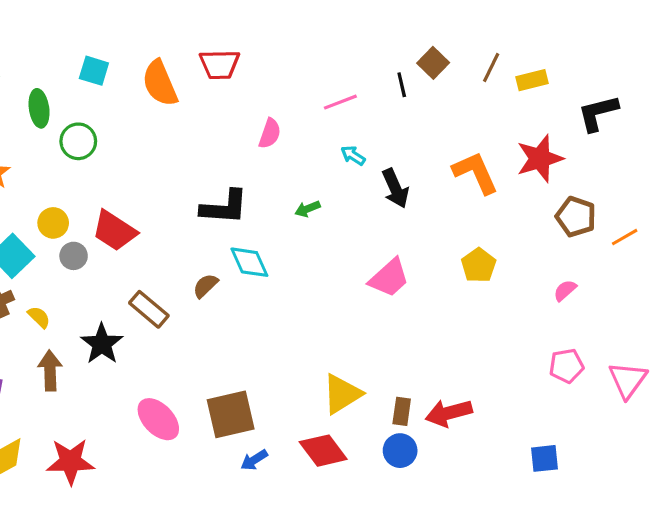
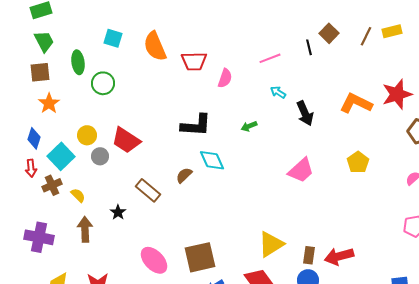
red trapezoid: (220, 64) -> (194, 61), moved
yellow rectangle: (532, 80) -> (392, 31), moved
orange L-shape: (475, 173) -> (356, 103), turned -40
black star: (102, 344) -> (118, 212), size x0.6

